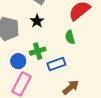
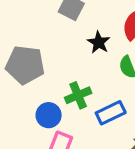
black star: (37, 21) -> (99, 42), moved

